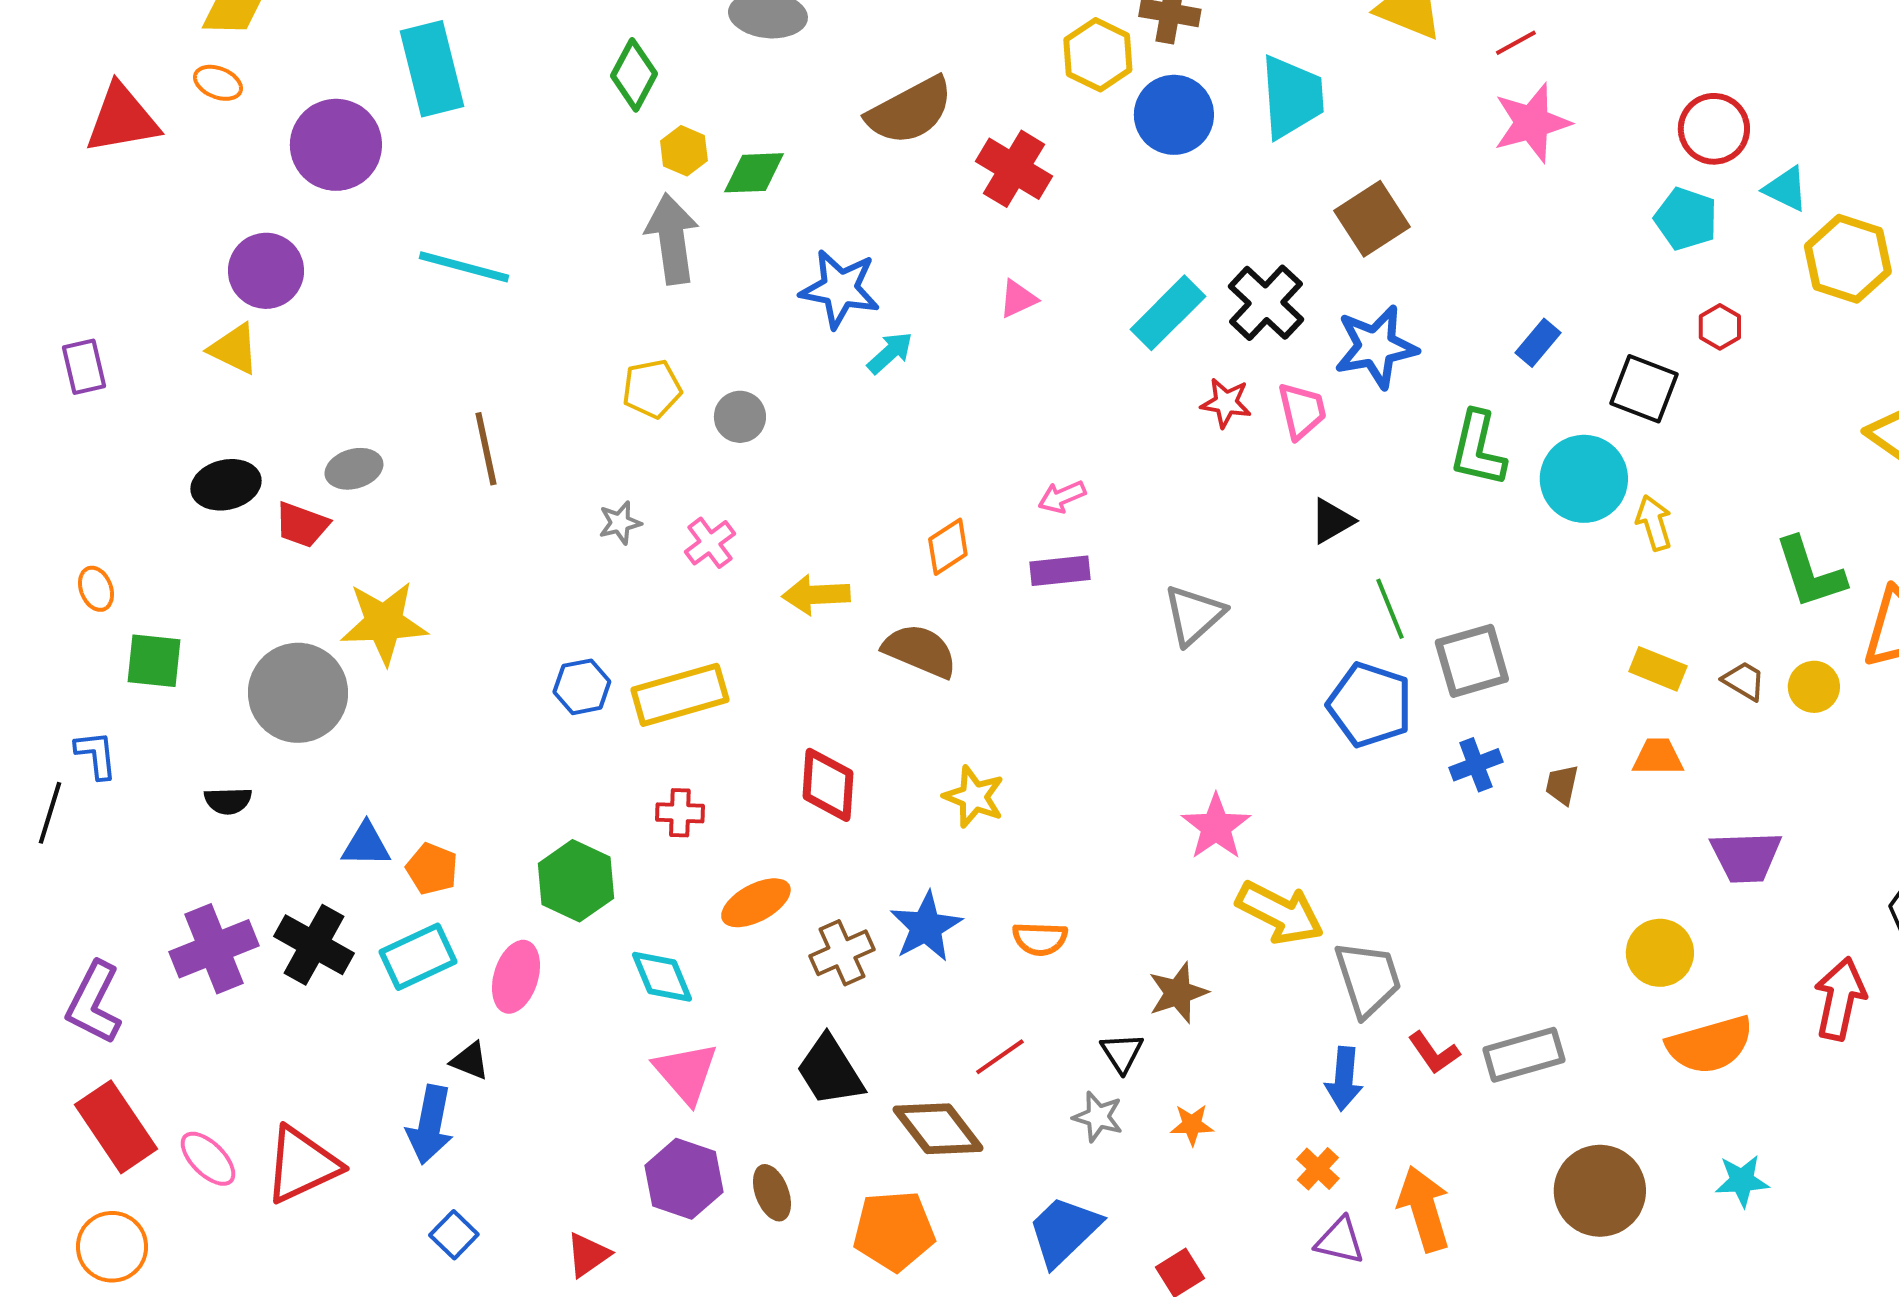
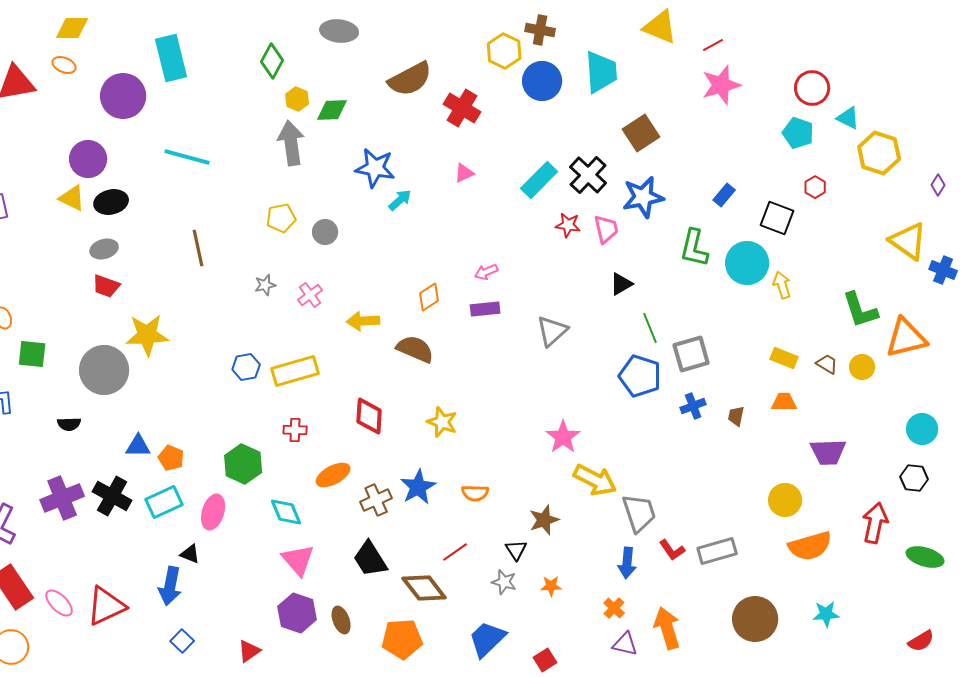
gray ellipse: (354, 469) -> (104, 249), moved
black ellipse: (226, 485) -> (111, 202), moved

